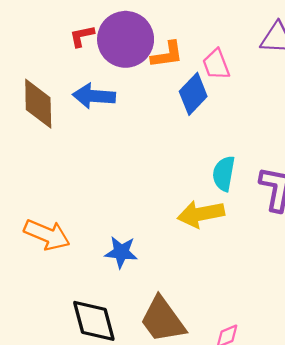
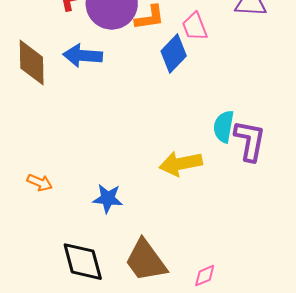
cyan semicircle: (224, 174) -> (224, 127), moved
orange arrow: (47, 235) -> (40, 183), size x0.6

